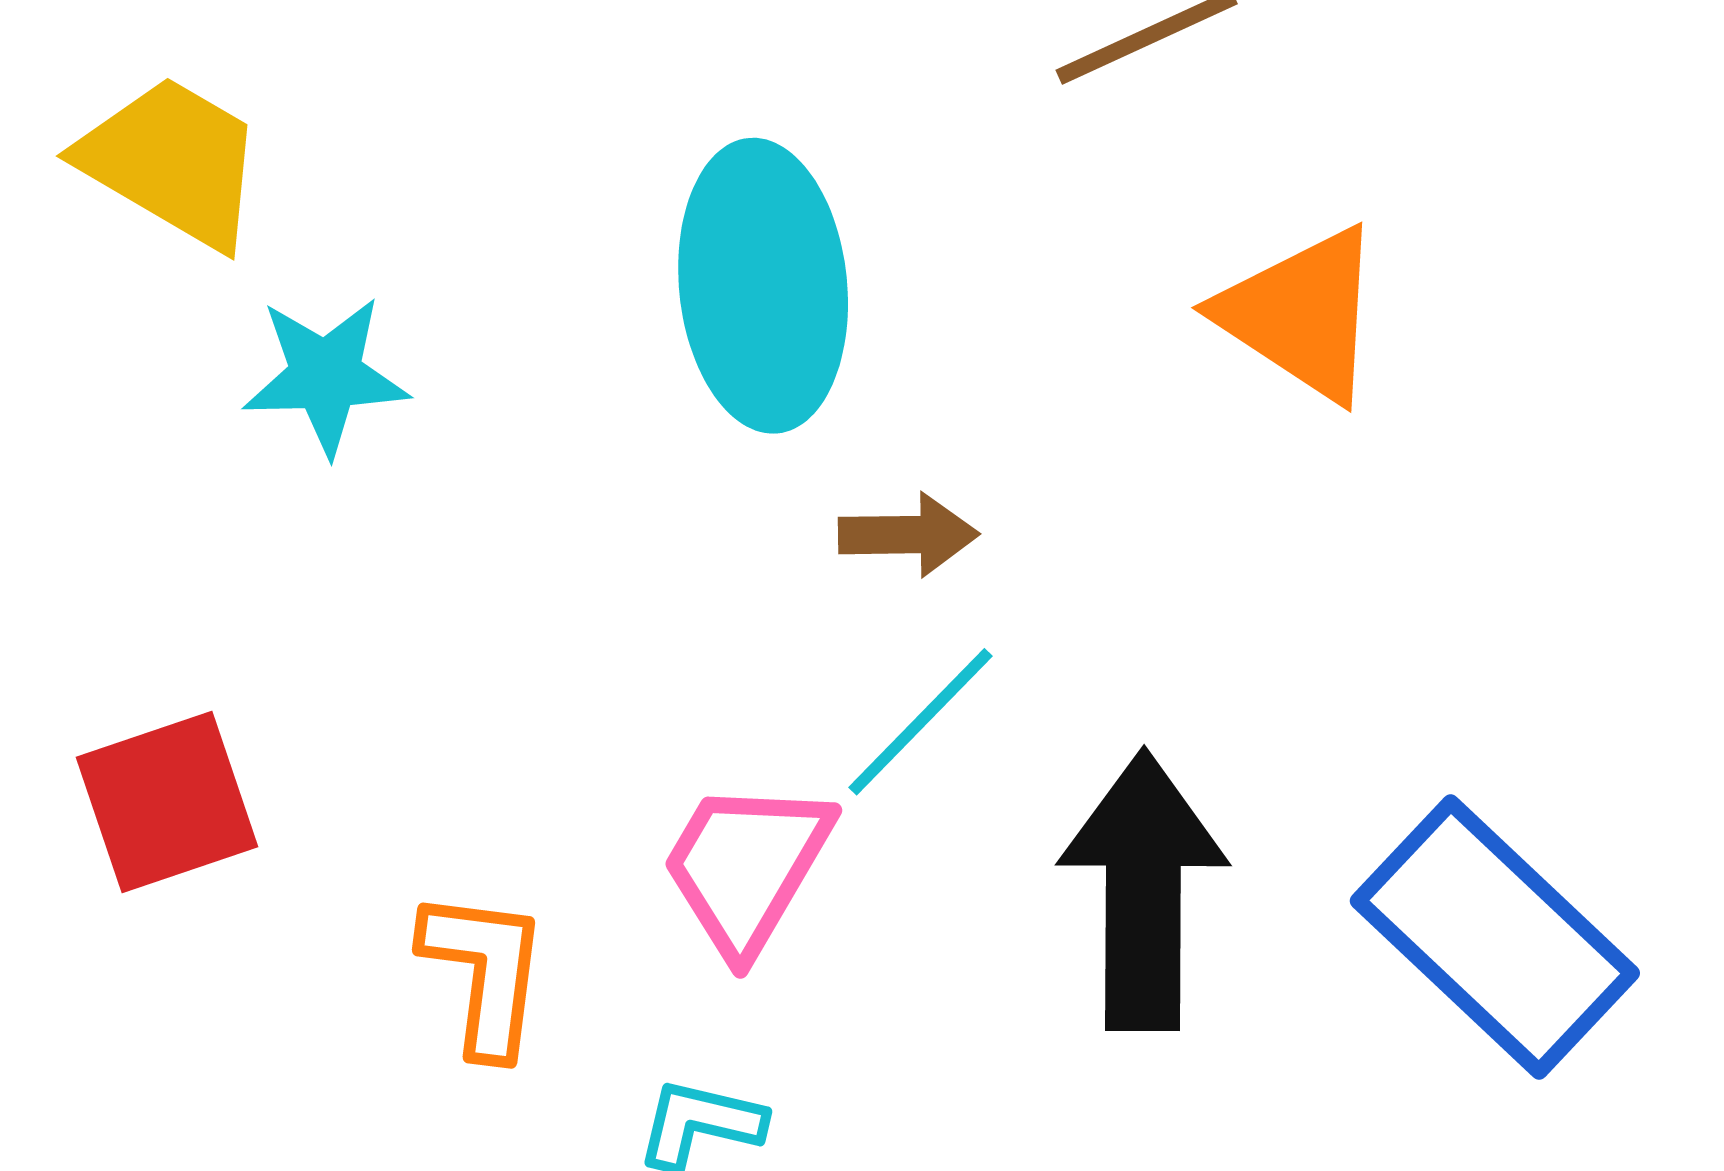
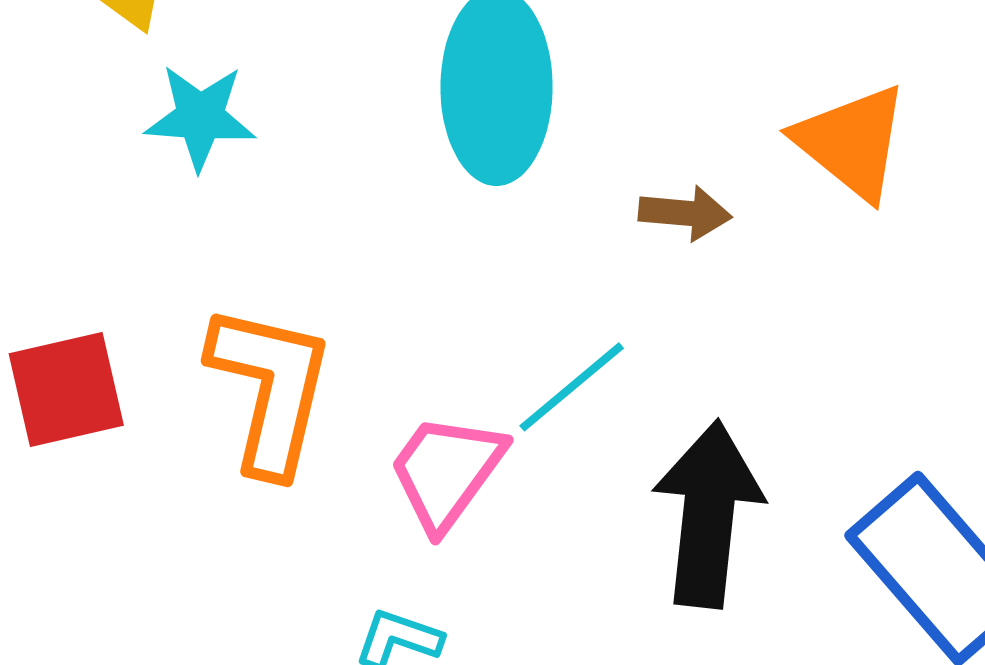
brown arrow: (908, 535) -> (685, 213), moved
orange L-shape: (484, 972) -> (270, 389), moved, size x1.5

